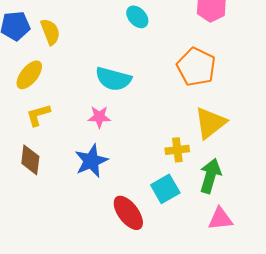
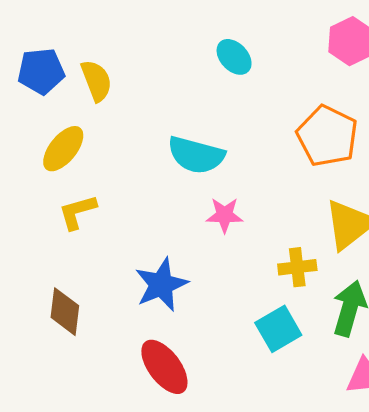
pink star: (99, 117) -> (225, 215), moved
brown diamond: (30, 160) -> (65, 312), moved
red ellipse: (128, 213) -> (164, 367), moved

